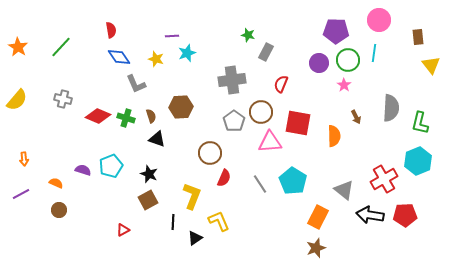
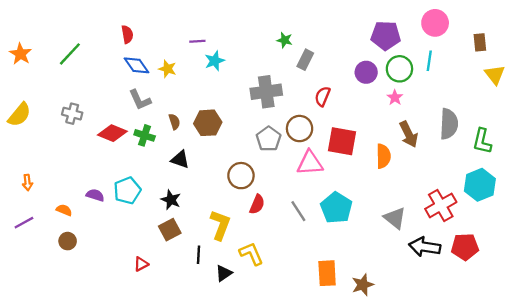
yellow star: (156, 59) -> (167, 69), moved
gray L-shape: (136, 84) -> (140, 100), moved
brown semicircle: (151, 116) -> (174, 122), moved
brown arrow: (356, 117) -> (409, 134), size x1.6
orange rectangle: (318, 217) -> (327, 273), moved, turned -30

